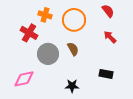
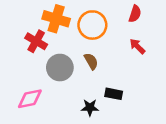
red semicircle: (108, 11) -> (135, 14), turned 56
orange cross: (45, 15) -> (56, 19), size x1.5
black rectangle: (106, 74) -> (114, 94), moved

